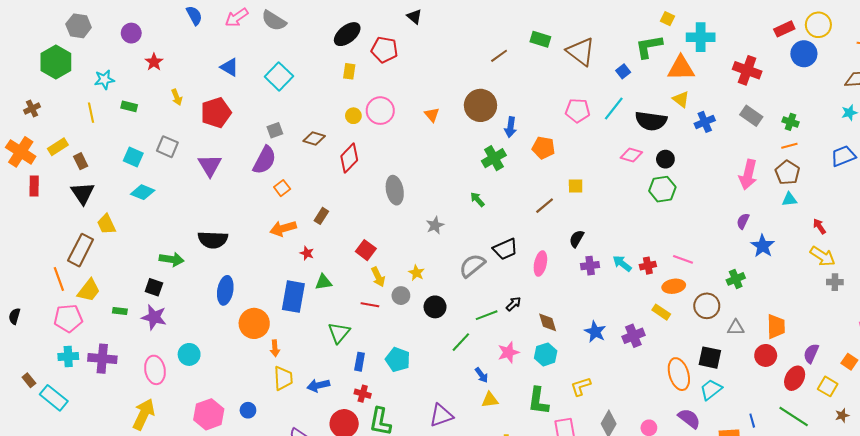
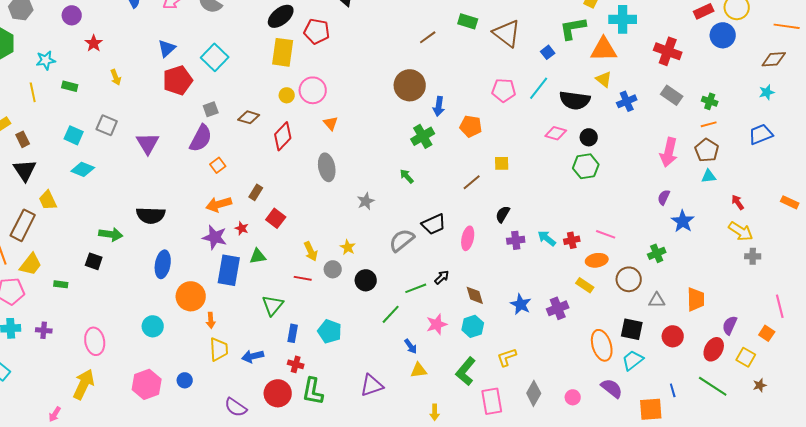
blue triangle: (229, 67) -> (167, 48), turned 48
yellow rectangle: (349, 71) -> (283, 52), size x1.8
red pentagon: (216, 113) -> (178, 80), moved
orange triangle: (432, 115) -> (331, 123), moved
red square: (366, 250) -> (276, 218), moved
purple star: (154, 317) -> (215, 237), moved
cyan circle: (189, 354) -> (153, 326), moved
red circle: (766, 355) -> (673, 336), moved
purple cross: (102, 359) -> (44, 330), size x0.6
green L-shape: (538, 401) -> (466, 371), turned 32

